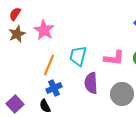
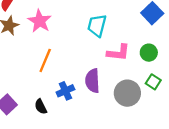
cyan trapezoid: (78, 56) -> (97, 26), moved
blue cross: (54, 88) -> (65, 91), moved

